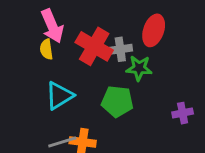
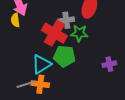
red cross: (94, 46) -> (54, 33), moved
cyan triangle: (59, 96) -> (41, 64), moved

